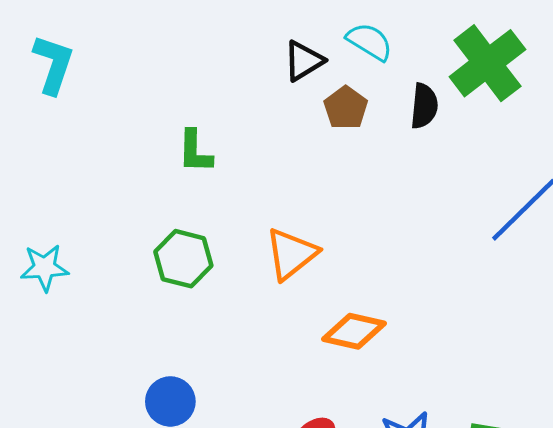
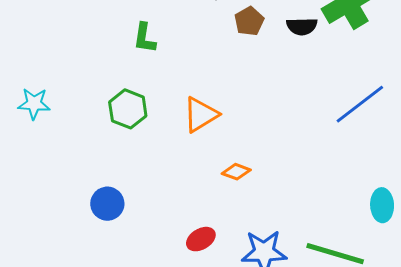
black semicircle: (424, 106) -> (302, 26), turned 76
orange diamond: (354, 331) -> (236, 172), size x0.7

